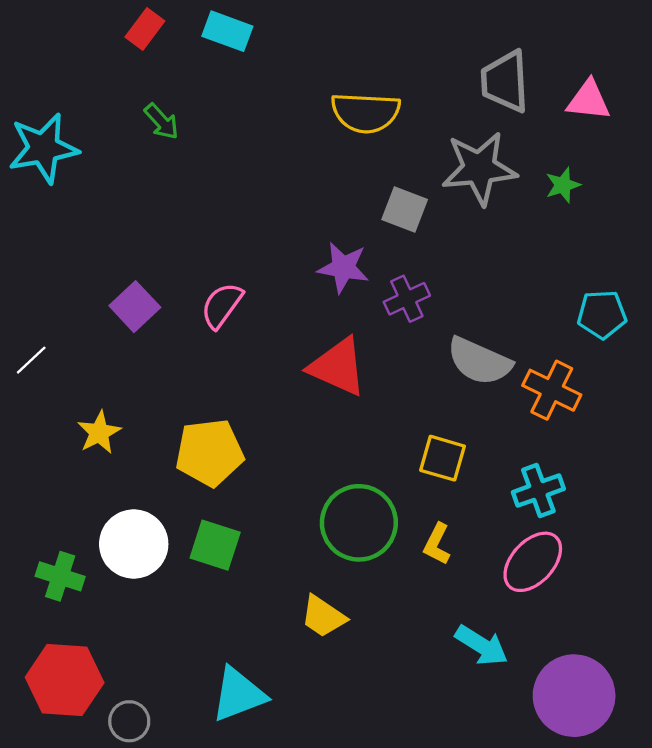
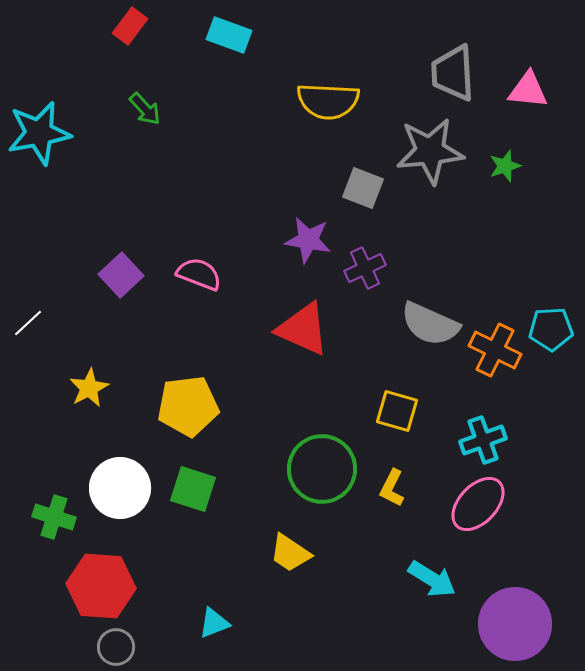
cyan rectangle: (227, 31) -> (229, 35), moved
pink semicircle: (222, 305) -> (199, 274), turned 75
cyan pentagon: (602, 314) -> (551, 329), moved
red hexagon: (65, 680) -> (101, 586), moved
cyan triangle: (238, 695) -> (214, 623), size x0.6

